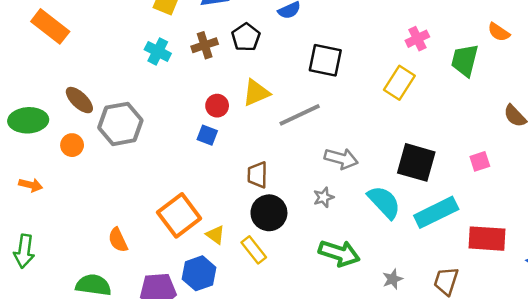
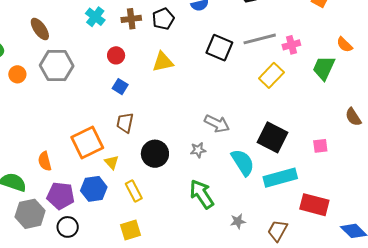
orange semicircle: (499, 32) -> (344, 45), moved
brown ellipse: (79, 100) -> (40, 29), moved
red circle: (217, 106) -> (116, 55), moved
gray line: (300, 115) -> (260, 39), moved
brown trapezoid: (257, 175) -> (125, 123), moved
orange semicircle: (118, 240) -> (45, 161), moved
yellow rectangle: (254, 250) -> (134, 191), moved
green arrow: (339, 253) -> (202, 194), turned -152

